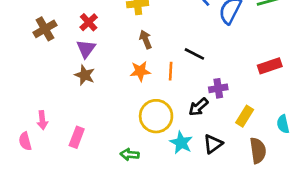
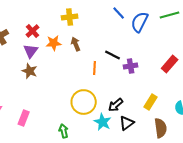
red rectangle: (270, 66) -> (170, 64), turned -30
orange star: (140, 71) -> (54, 43), moved
purple cross: (218, 88) -> (131, 66), moved
black arrow: (198, 107) -> (116, 105), moved
green arrow: (130, 154) -> (64, 131), turned 72

